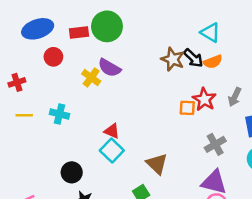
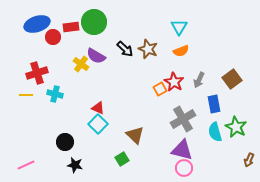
cyan triangle: (210, 32) -> (179, 27), turned 30
red circle: (53, 57) -> (53, 37), moved
black arrow: (193, 58) -> (125, 49), moved
red cross: (17, 82) -> (37, 73), moved, size x1.5
orange square: (187, 108) -> (160, 89), turned -32
gray cross: (215, 144) -> (183, 119), size x1.4

